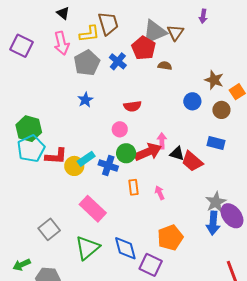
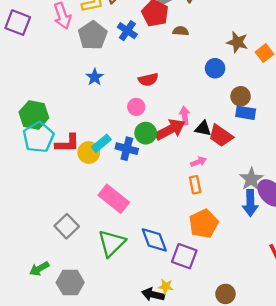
brown circle: (221, 110) -> (241, 96), moved
orange rectangle: (134, 187) -> (195, 185), moved
pink arrow: (160, 193) -> (198, 162), moved, turned 96

